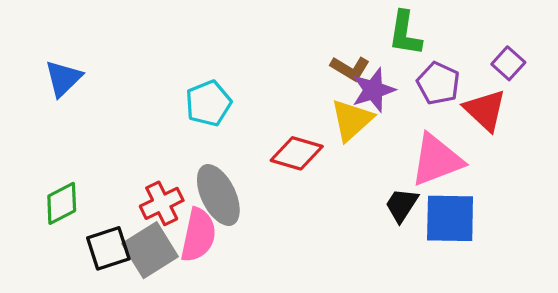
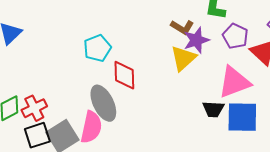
red diamond: (297, 153) -> (124, 75), moved, turned 72
red cross: (162, 203) -> (34, 108), moved
black trapezoid: (402, 205) -> (213, 109), turned -120

